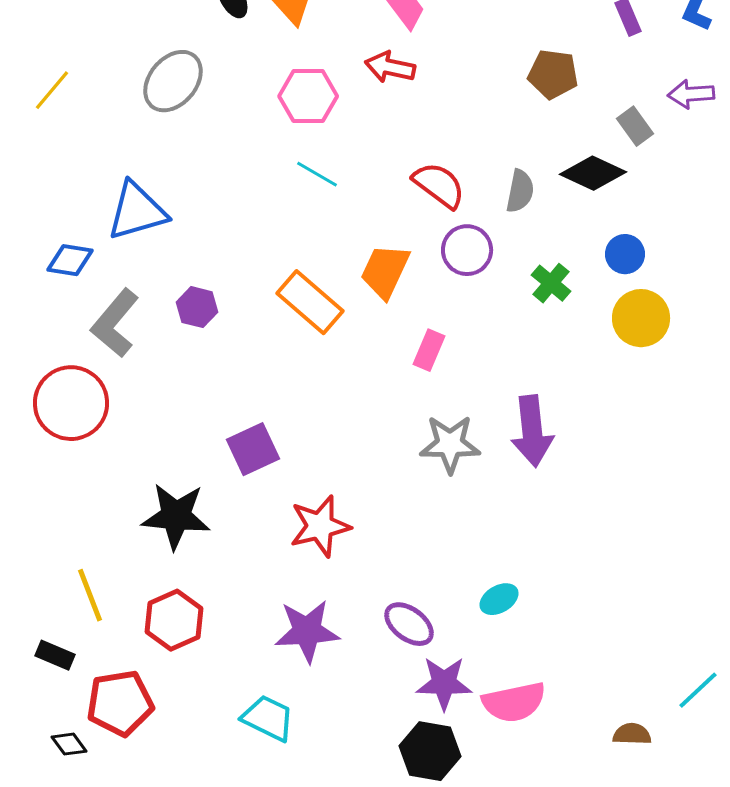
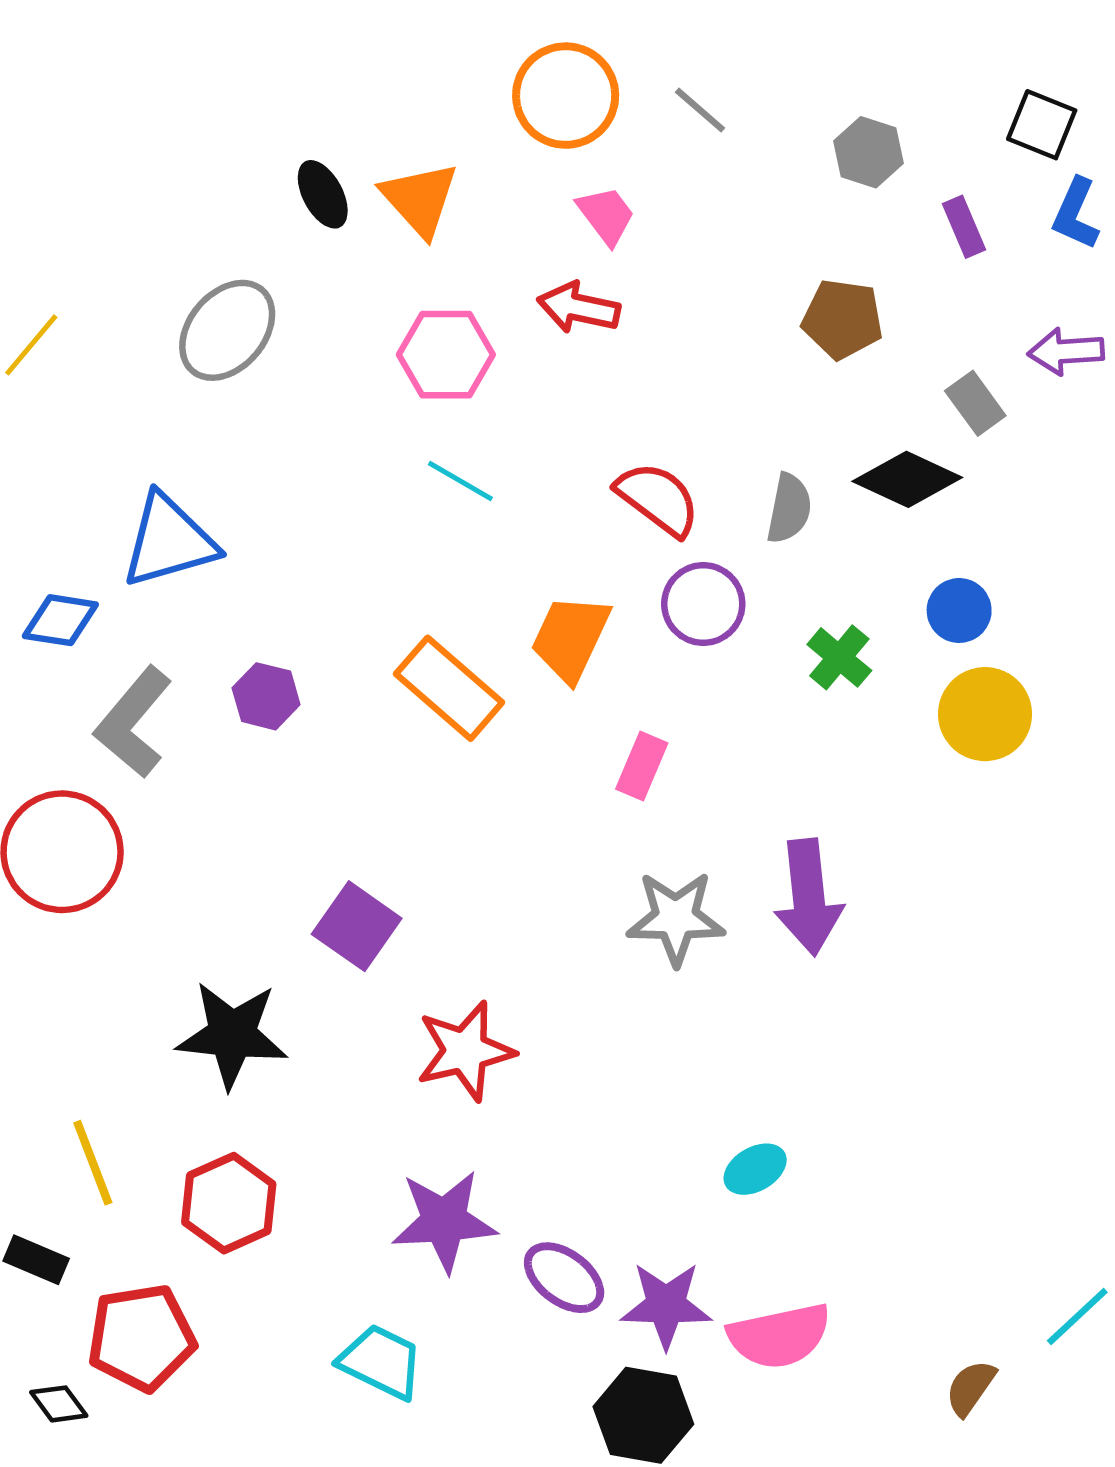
purple square: (253, 449) -> (357, 926), turned -30
purple ellipse: (409, 624) -> (564, 1278), moved
brown semicircle: (632, 734) -> (970, 1388), turned -57

